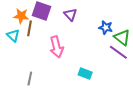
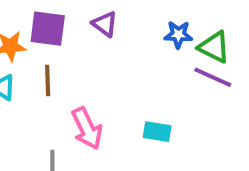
brown line: (30, 28) -> (48, 81), moved
pink arrow: (57, 47) -> (87, 128), moved

